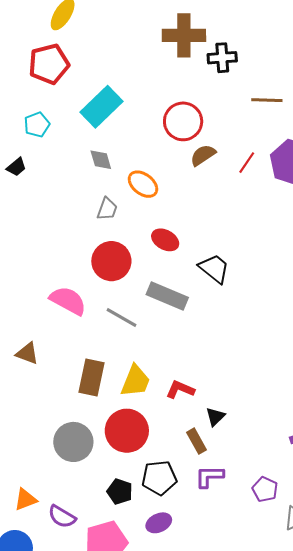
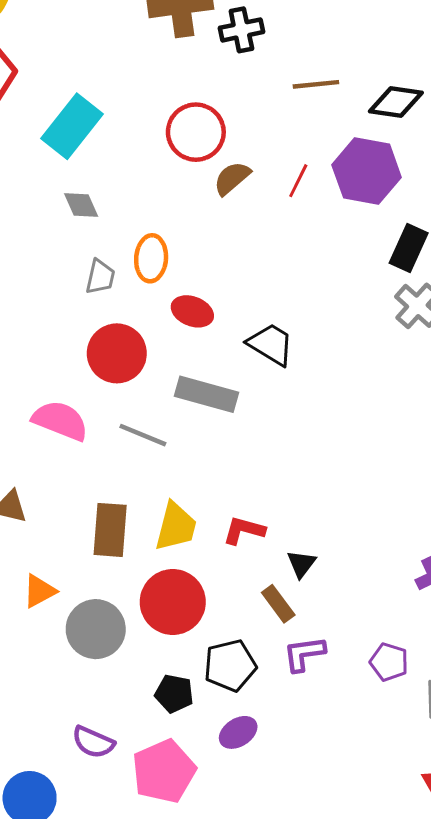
orange ellipse: (143, 184) -> (151, 258), moved, turned 64
orange triangle: (25, 499) -> (39, 591), moved

